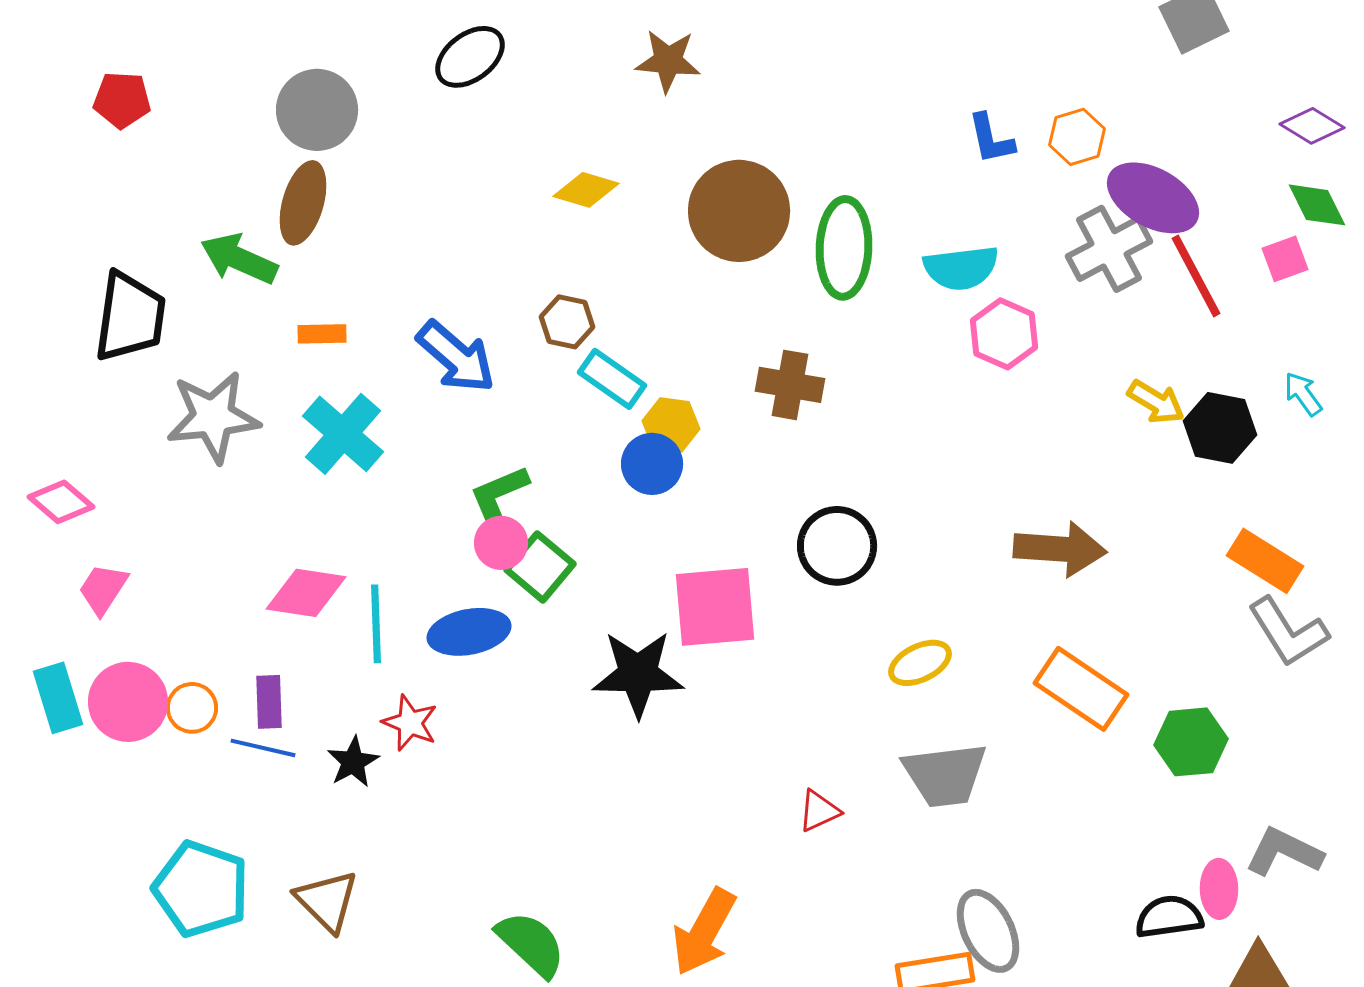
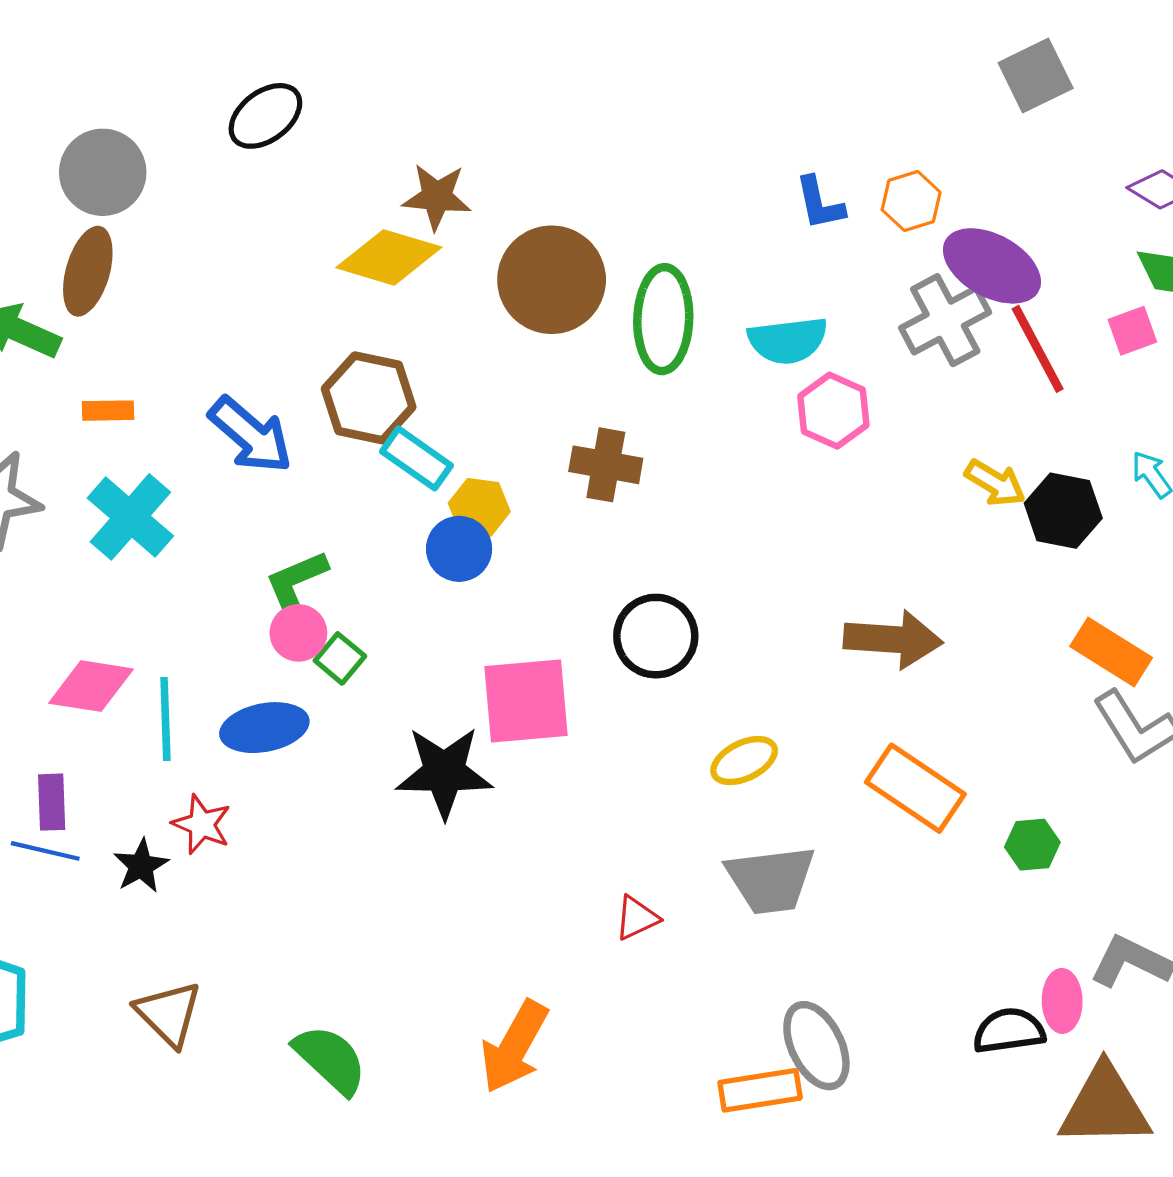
brown star: (668, 61) -> (437, 197), moved
yellow diamond: (586, 190) -> (389, 257), size x1.5
brown hexagon: (567, 322) -> (369, 398), size x1.6
green square: (540, 567) -> (340, 658), size x0.7
green hexagon: (1191, 742) -> (1032, 845), size x0.7
brown triangle: (327, 901) -> (169, 1014), moved

